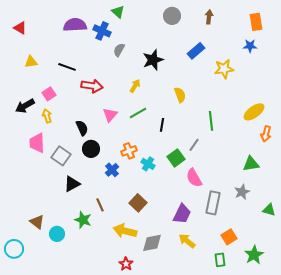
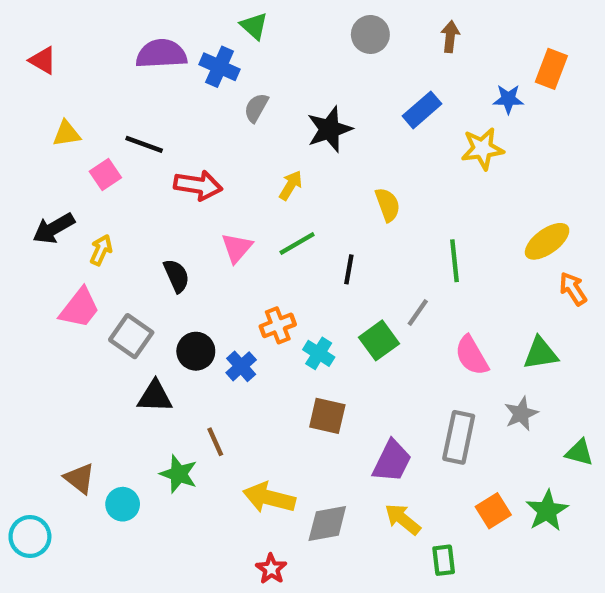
orange rectangle: (256, 22) -> (551, 69), moved, turned 30
blue star: (250, 46) -> (508, 99), moved
pink square: (49, 94) -> (105, 175), moved
yellow arrow: (47, 116) -> (101, 250), turned 40
orange arrow: (266, 134) -> (573, 289), turned 133
pink trapezoid: (37, 143) -> (79, 308), turned -140
black circle: (91, 149) -> (196, 351), moved
pink semicircle: (194, 178) -> (472, 356), moved
black triangle: (72, 184) -> (155, 396), turned 30
brown square: (138, 203) -> (327, 416), moved, turned -30
green star: (254, 255) -> (547, 511), moved
green rectangle: (220, 260) -> (444, 560), moved

